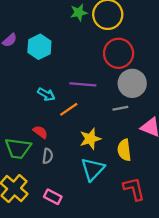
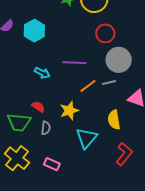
red circle: (119, 53) -> (105, 33), size x0.7
orange line: (69, 109) -> (88, 86), moved
yellow star: (90, 139) -> (69, 111), moved
red L-shape: (134, 189) -> (124, 154), turned 55

